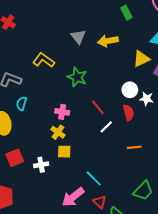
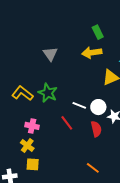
yellow arrow: (108, 41) -> (92, 53), moved
yellow L-shape: (44, 60) -> (22, 93), moved
white line: (106, 127) -> (79, 105), moved, turned 64
orange line: (134, 147) -> (93, 168), moved, turned 40

